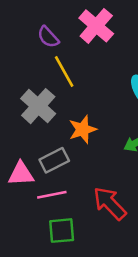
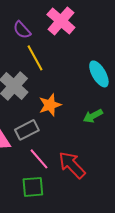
pink line: (52, 195) -> (39, 159), moved, turned 60

